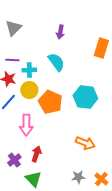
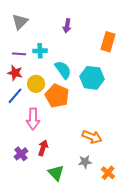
cyan semicircle: (56, 62) -> (63, 70), moved
cyan cross: (29, 70) -> (40, 51), moved
cyan hexagon: (85, 97) -> (92, 78), moved
gray star: (78, 177) -> (85, 162), moved
green triangle: (33, 179) -> (56, 173), moved

